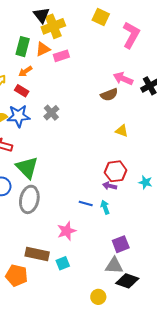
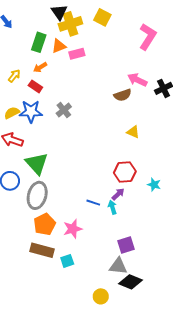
yellow square: (101, 17) -> (102, 17), moved
purple arrow: (110, 186) -> (118, 194), moved, turned 120
orange pentagon: (17, 276) -> (45, 224), moved, turned 30

